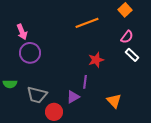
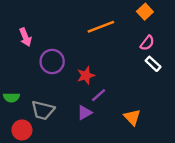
purple circle: (30, 53) -> (52, 61), moved
red star: (96, 60) -> (86, 75), moved
purple line: (85, 82) -> (99, 95), turned 40
red circle: (54, 112) -> (22, 130), moved

